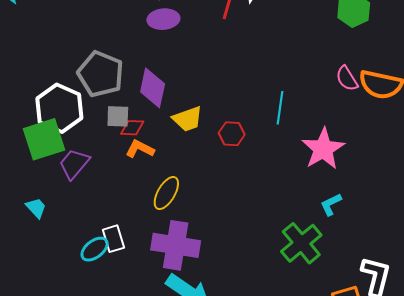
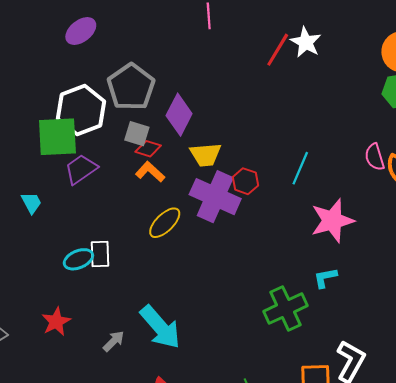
purple ellipse: (163, 19) -> (81, 31), moved, turned -48
purple cross: (176, 245) -> (215, 197), moved

